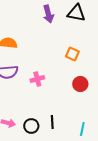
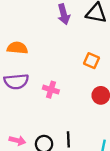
pink cross: (37, 79) -> (51, 90), turned 32

